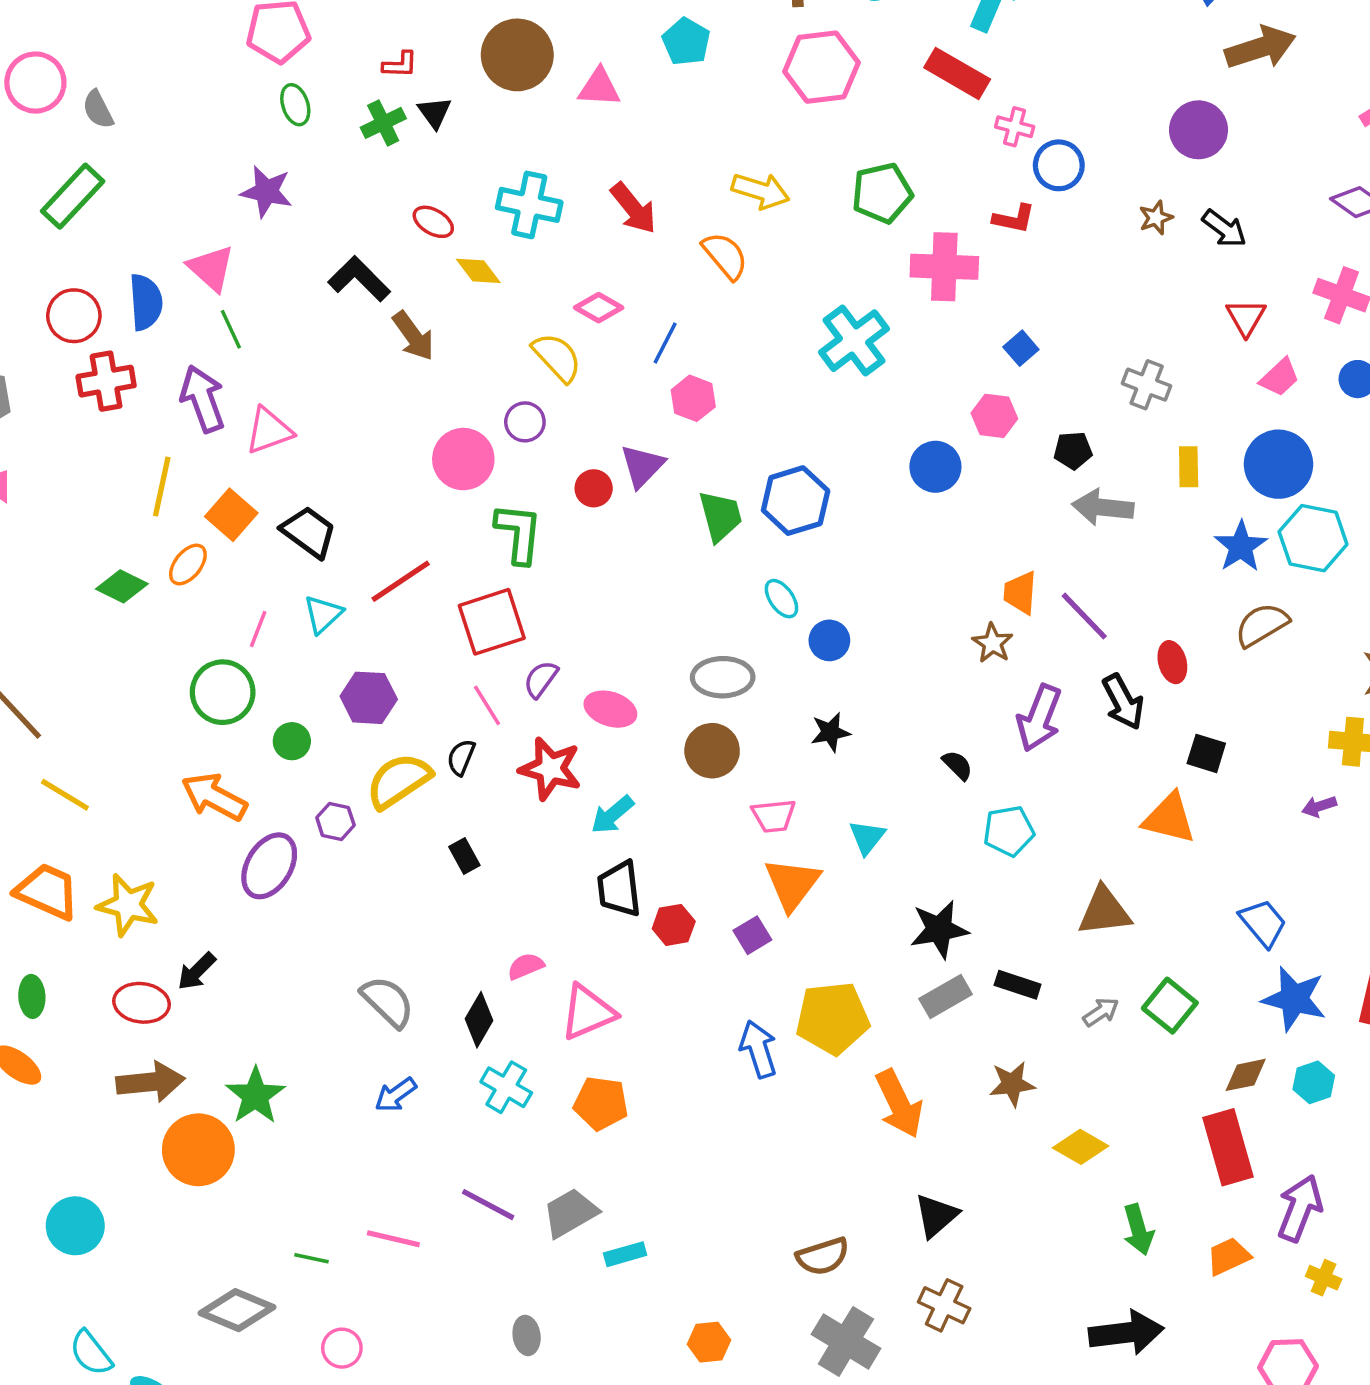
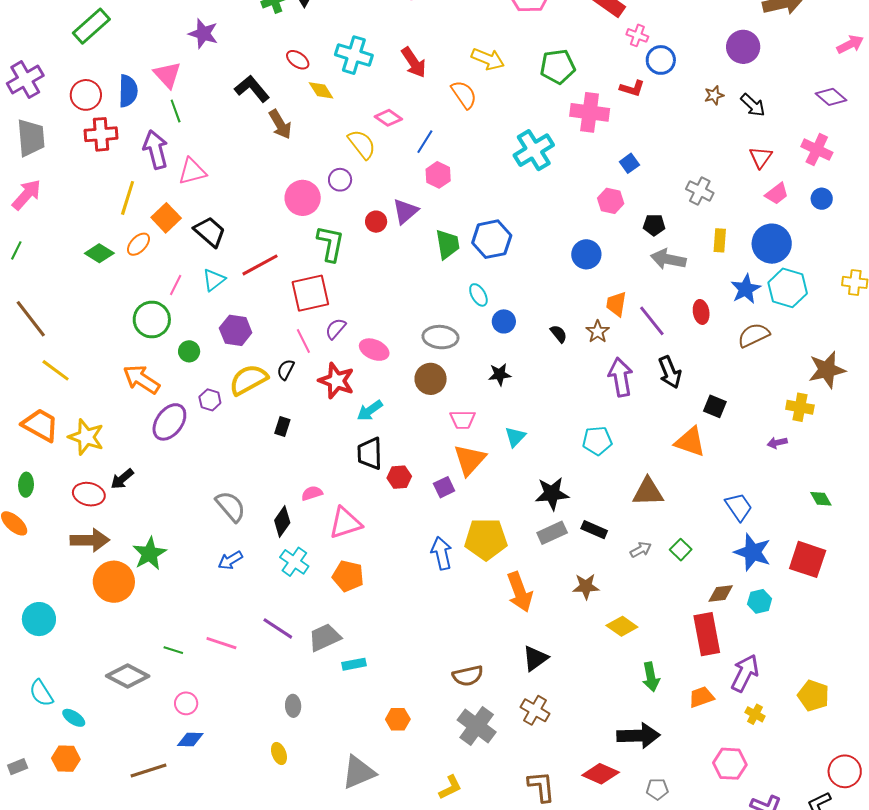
blue circle: (935, 467) -> (586, 254), moved
red ellipse: (1172, 662) -> (701, 312), moved
purple arrow: (1039, 718) -> (621, 377), turned 144
black semicircle: (958, 765) -> (559, 334), moved
black rectangle: (464, 856) -> (282, 426), turned 42
green square: (1170, 1006) -> (681, 550), size x0.7

